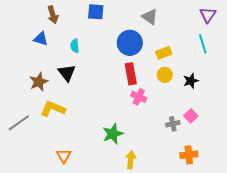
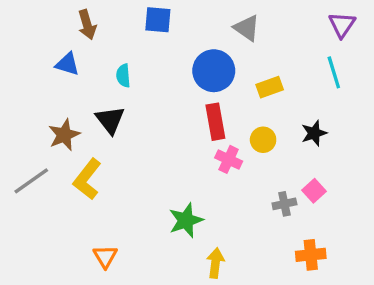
yellow circle: (165, 75) -> (263, 140), moved
yellow L-shape: (53, 109) -> (87, 179), turned -75
gray line: (19, 123) -> (31, 181), moved

